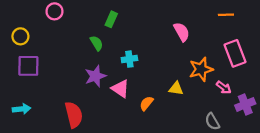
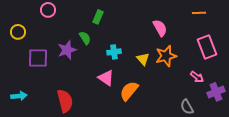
purple square: (28, 66) -> (38, 58), moved
orange star: (201, 69) -> (166, 56), moved
purple star: (95, 76) -> (67, 50), moved
yellow triangle: (176, 89) -> (143, 59), moved, turned 40
orange semicircle: (146, 103) -> (129, 91), size x1.5

